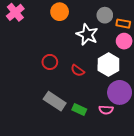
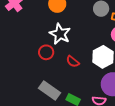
white star: (87, 35) -> (60, 34), moved

